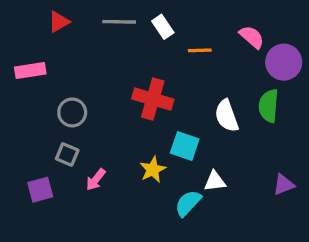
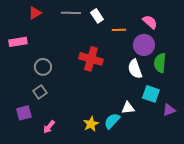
purple circle: (284, 62) -> (144, 45), moved
cyan square: (185, 146) -> (151, 94), moved
gray square: (67, 154) -> (40, 92), turned 32
yellow star: (153, 170) -> (91, 124), moved
pink arrow: (96, 180) -> (49, 127), moved

